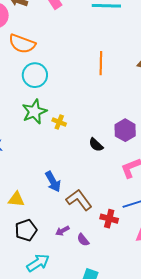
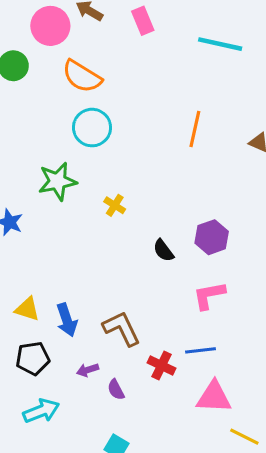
green star: (34, 112) -> (57, 181), moved
blue arrow: (53, 182) -> (67, 320), moved

